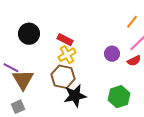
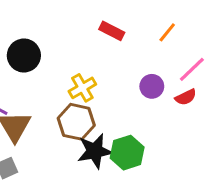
orange line: (132, 22) -> (167, 32), moved
red rectangle: (65, 40) -> (112, 31), moved
green hexagon: (119, 97) -> (127, 153), moved

